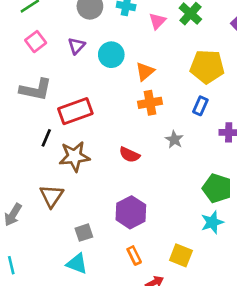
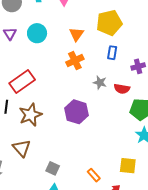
orange triangle: (145, 71) -> (76, 34), moved
red semicircle: (129, 155) -> (122, 89), moved
purple hexagon: (131, 212) -> (76, 112), moved
gray square: (84, 233) -> (53, 168), turned -32

